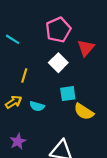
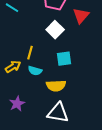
yellow line: (24, 75) -> (30, 53), moved
yellow semicircle: (84, 112) -> (56, 86), moved, turned -36

